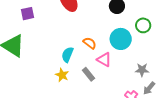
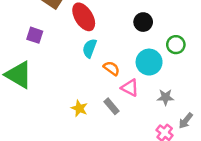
purple square: (28, 14) -> (35, 35), turned 32
cyan semicircle: (67, 55) -> (89, 48), moved
gray star: (142, 70) -> (165, 97), moved

